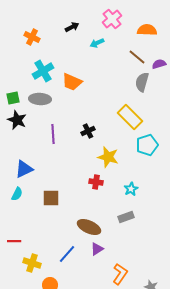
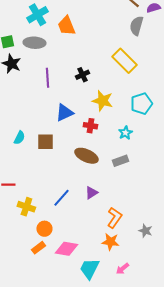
orange trapezoid: (72, 82) -> (66, 26), turned 45
cyan pentagon: (147, 145) -> (141, 104), moved
blue triangle: (24, 169) -> (64, 113), moved
cyan semicircle: (17, 194) -> (19, 138), moved
brown ellipse: (89, 227) -> (86, 156), moved

